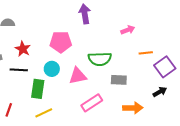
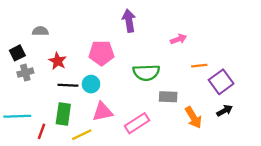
black line: (19, 70) -> (68, 85), moved
pink triangle: (78, 76) -> (102, 112), moved
green rectangle: (38, 89) -> (63, 114), moved
black arrow: (160, 92) -> (225, 111), moved
orange arrow: (133, 108) -> (193, 117), moved, turned 60

